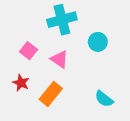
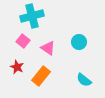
cyan cross: (62, 20) -> (32, 16), moved
cyan circle: (98, 42) -> (79, 42), moved

